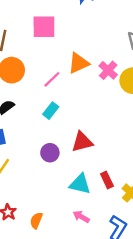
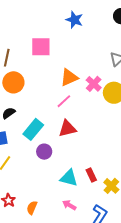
pink line: (52, 79) -> (64, 101), moved
cyan rectangle: (51, 111) -> (33, 129), moved, size x1.5
red triangle: (82, 142) -> (67, 129), moved

